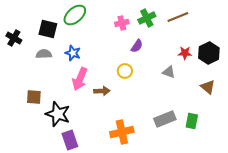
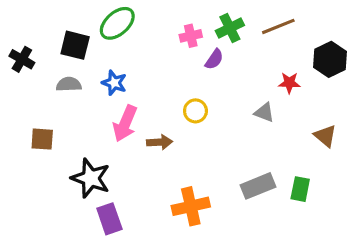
purple semicircle: (137, 46) -> (214, 59), moved
black hexagon: (209, 53) -> (330, 59), moved
brown square: (34, 97) -> (42, 139), moved

